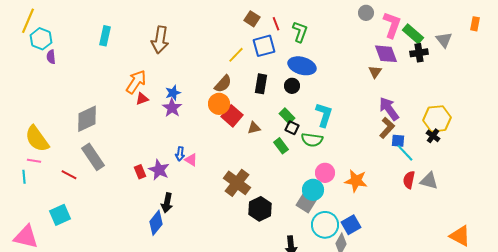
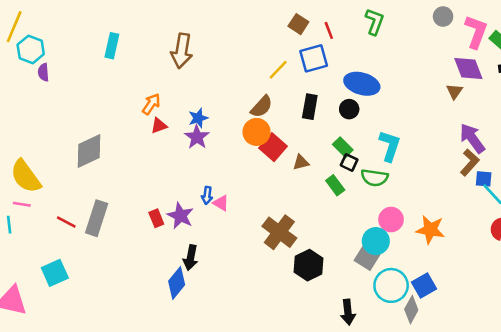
green L-shape: (300, 32) -> (375, 22), moved
orange arrow: (136, 82) -> (151, 104), size x0.7
gray rectangle: (93, 157) -> (97, 218), moved, turned 52

